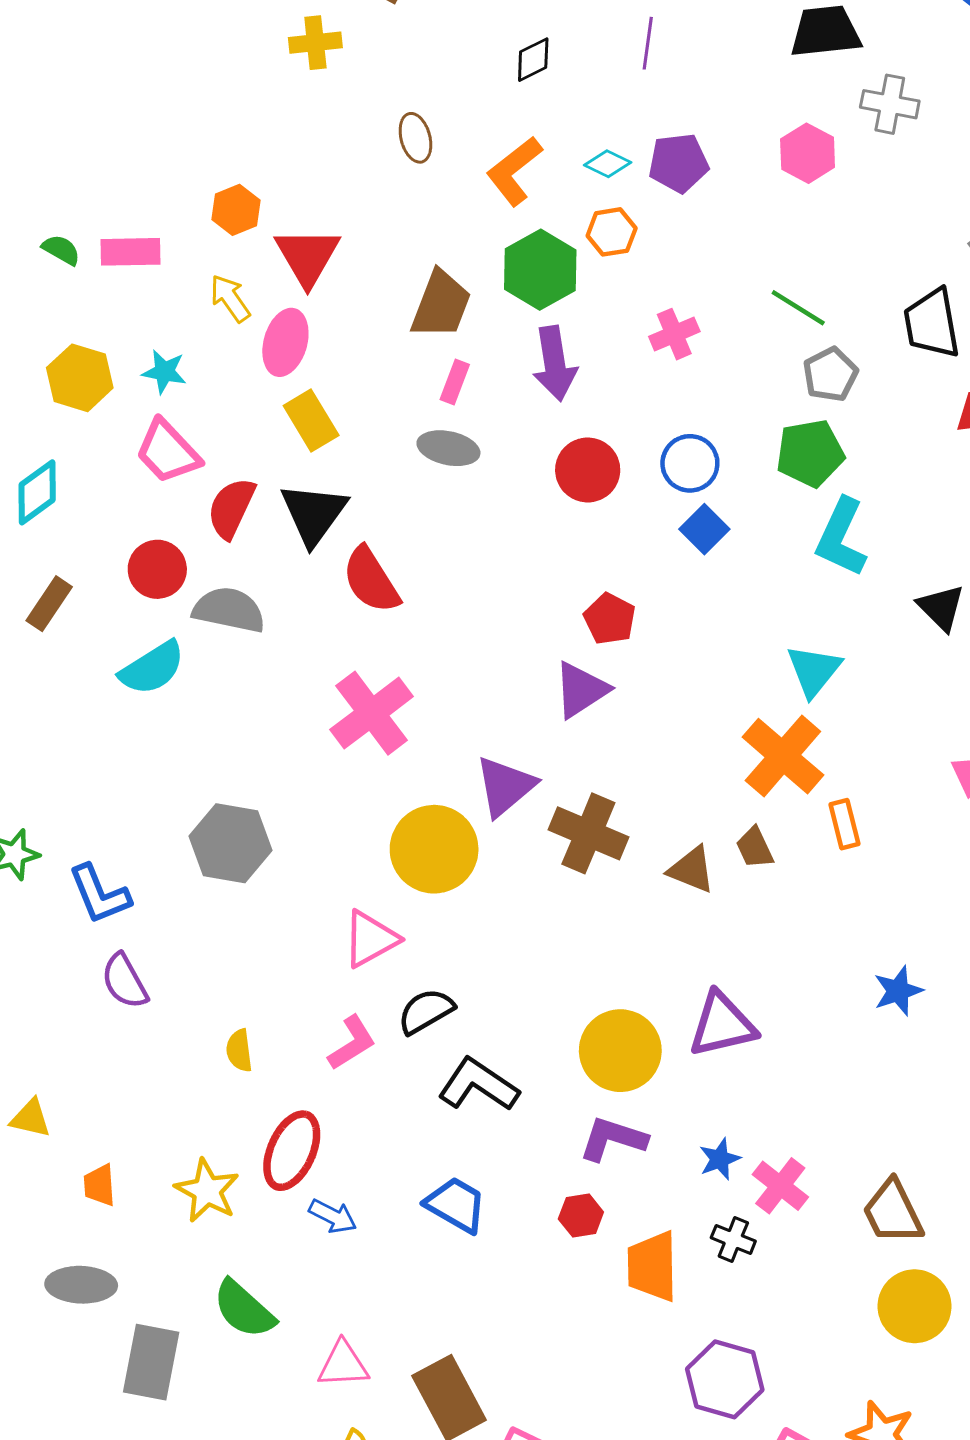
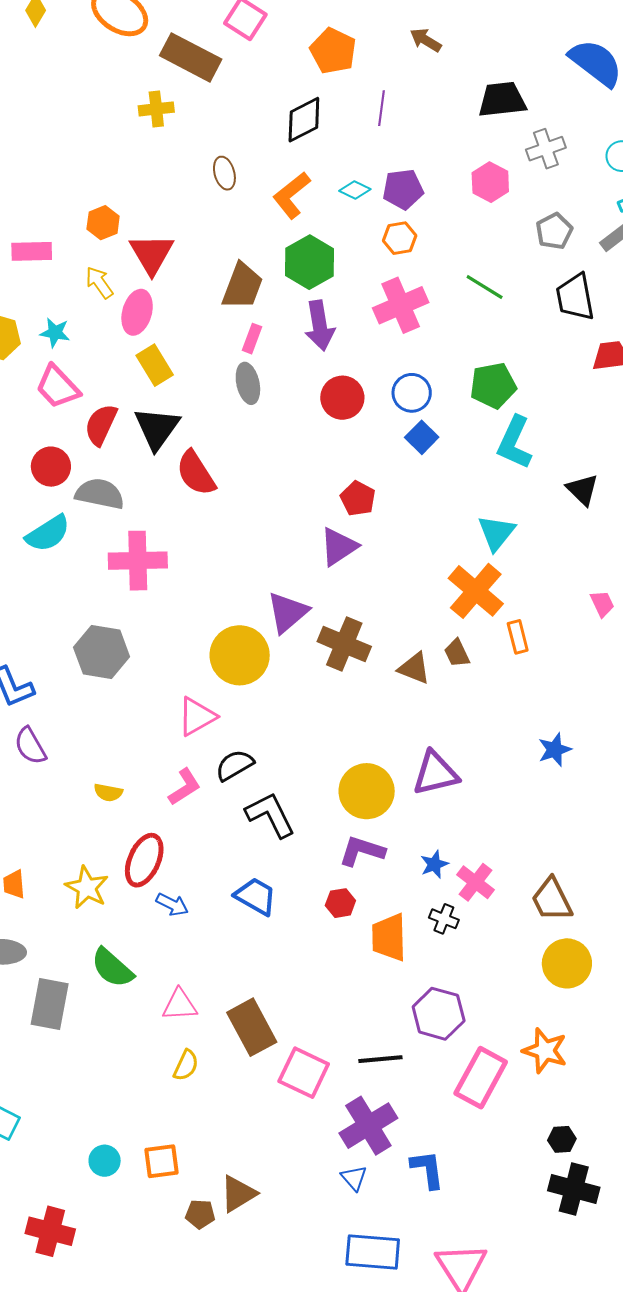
black diamond: (533, 60) -> (304, 120), size x1.5
gray cross: (890, 104) -> (546, 149), turned -30
orange hexagon: (612, 232) -> (400, 238), moved
pink cross: (674, 334) -> (401, 305), size x1.6
gray pentagon: (830, 374) -> (554, 231), moved
gray ellipse: (448, 448) -> (248, 383), turned 66
pink cross: (372, 713) -> (138, 561), moved, turned 36
yellow semicircle: (239, 1051) -> (108, 792), turned -72
black L-shape: (478, 1085) -> (270, 815), turned 30

